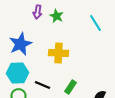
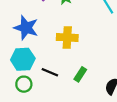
blue star: (20, 44) -> (26, 28), turned -30

